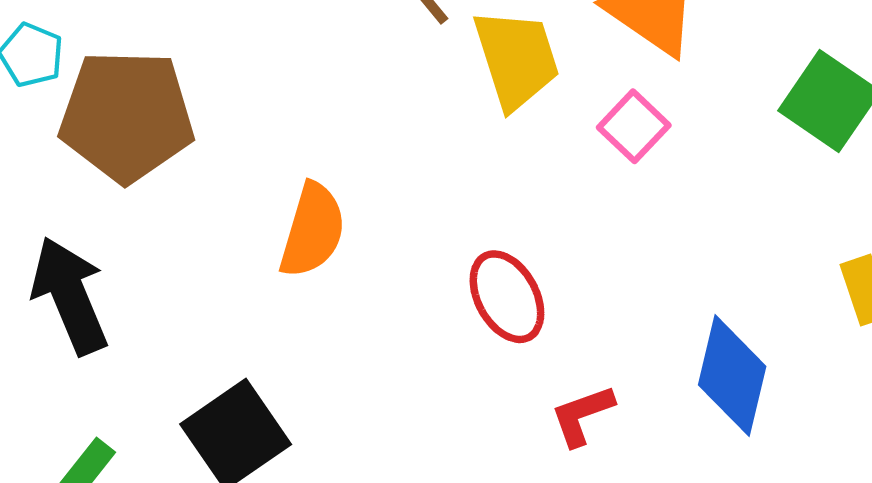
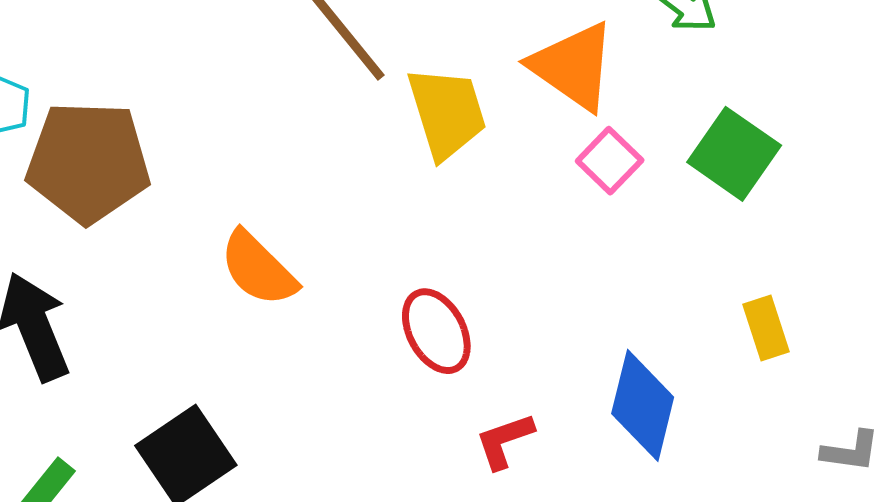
pink square: (634, 126) -> (610, 161), moved
orange semicircle: (313, 230) -> (258, 269), turned 118

